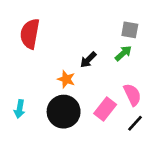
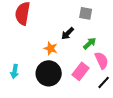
gray square: (130, 30) -> (86, 13), moved
green arrow: (123, 53) -> (90, 43), moved

